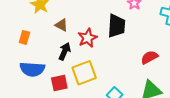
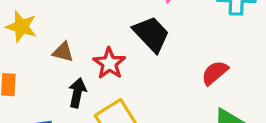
black trapezoid: (116, 26) -> (151, 34), turned -35

